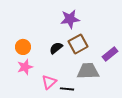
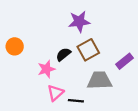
orange circle: (23, 47) -> (15, 46), moved
pink star: (25, 67) -> (46, 69), moved

